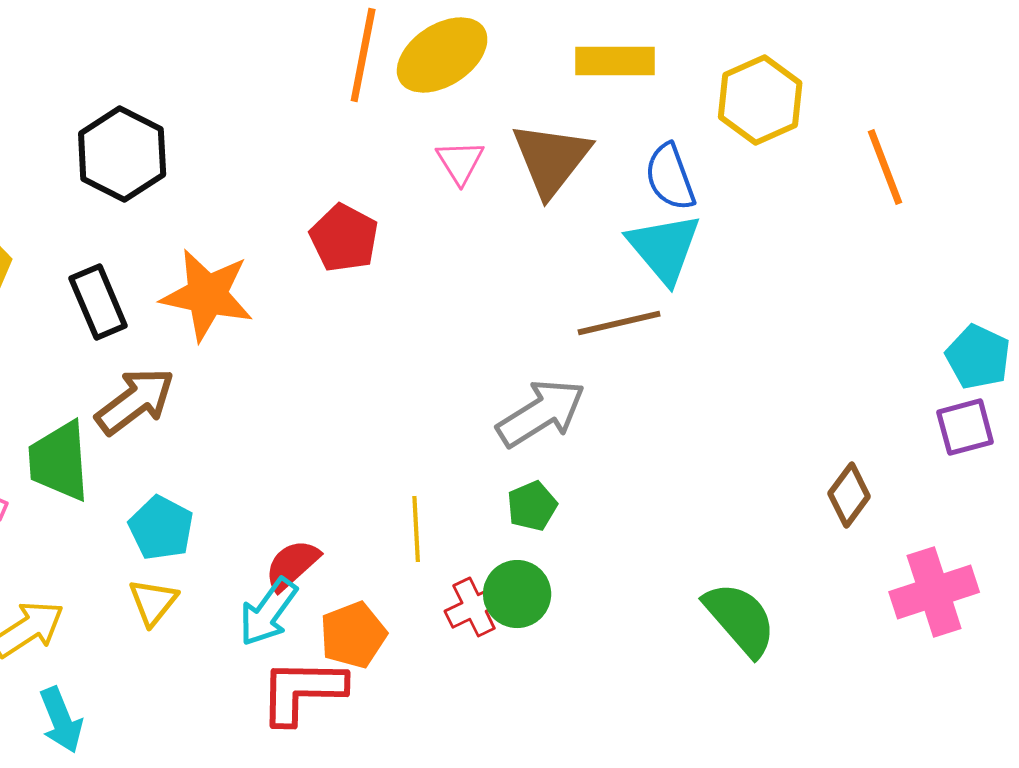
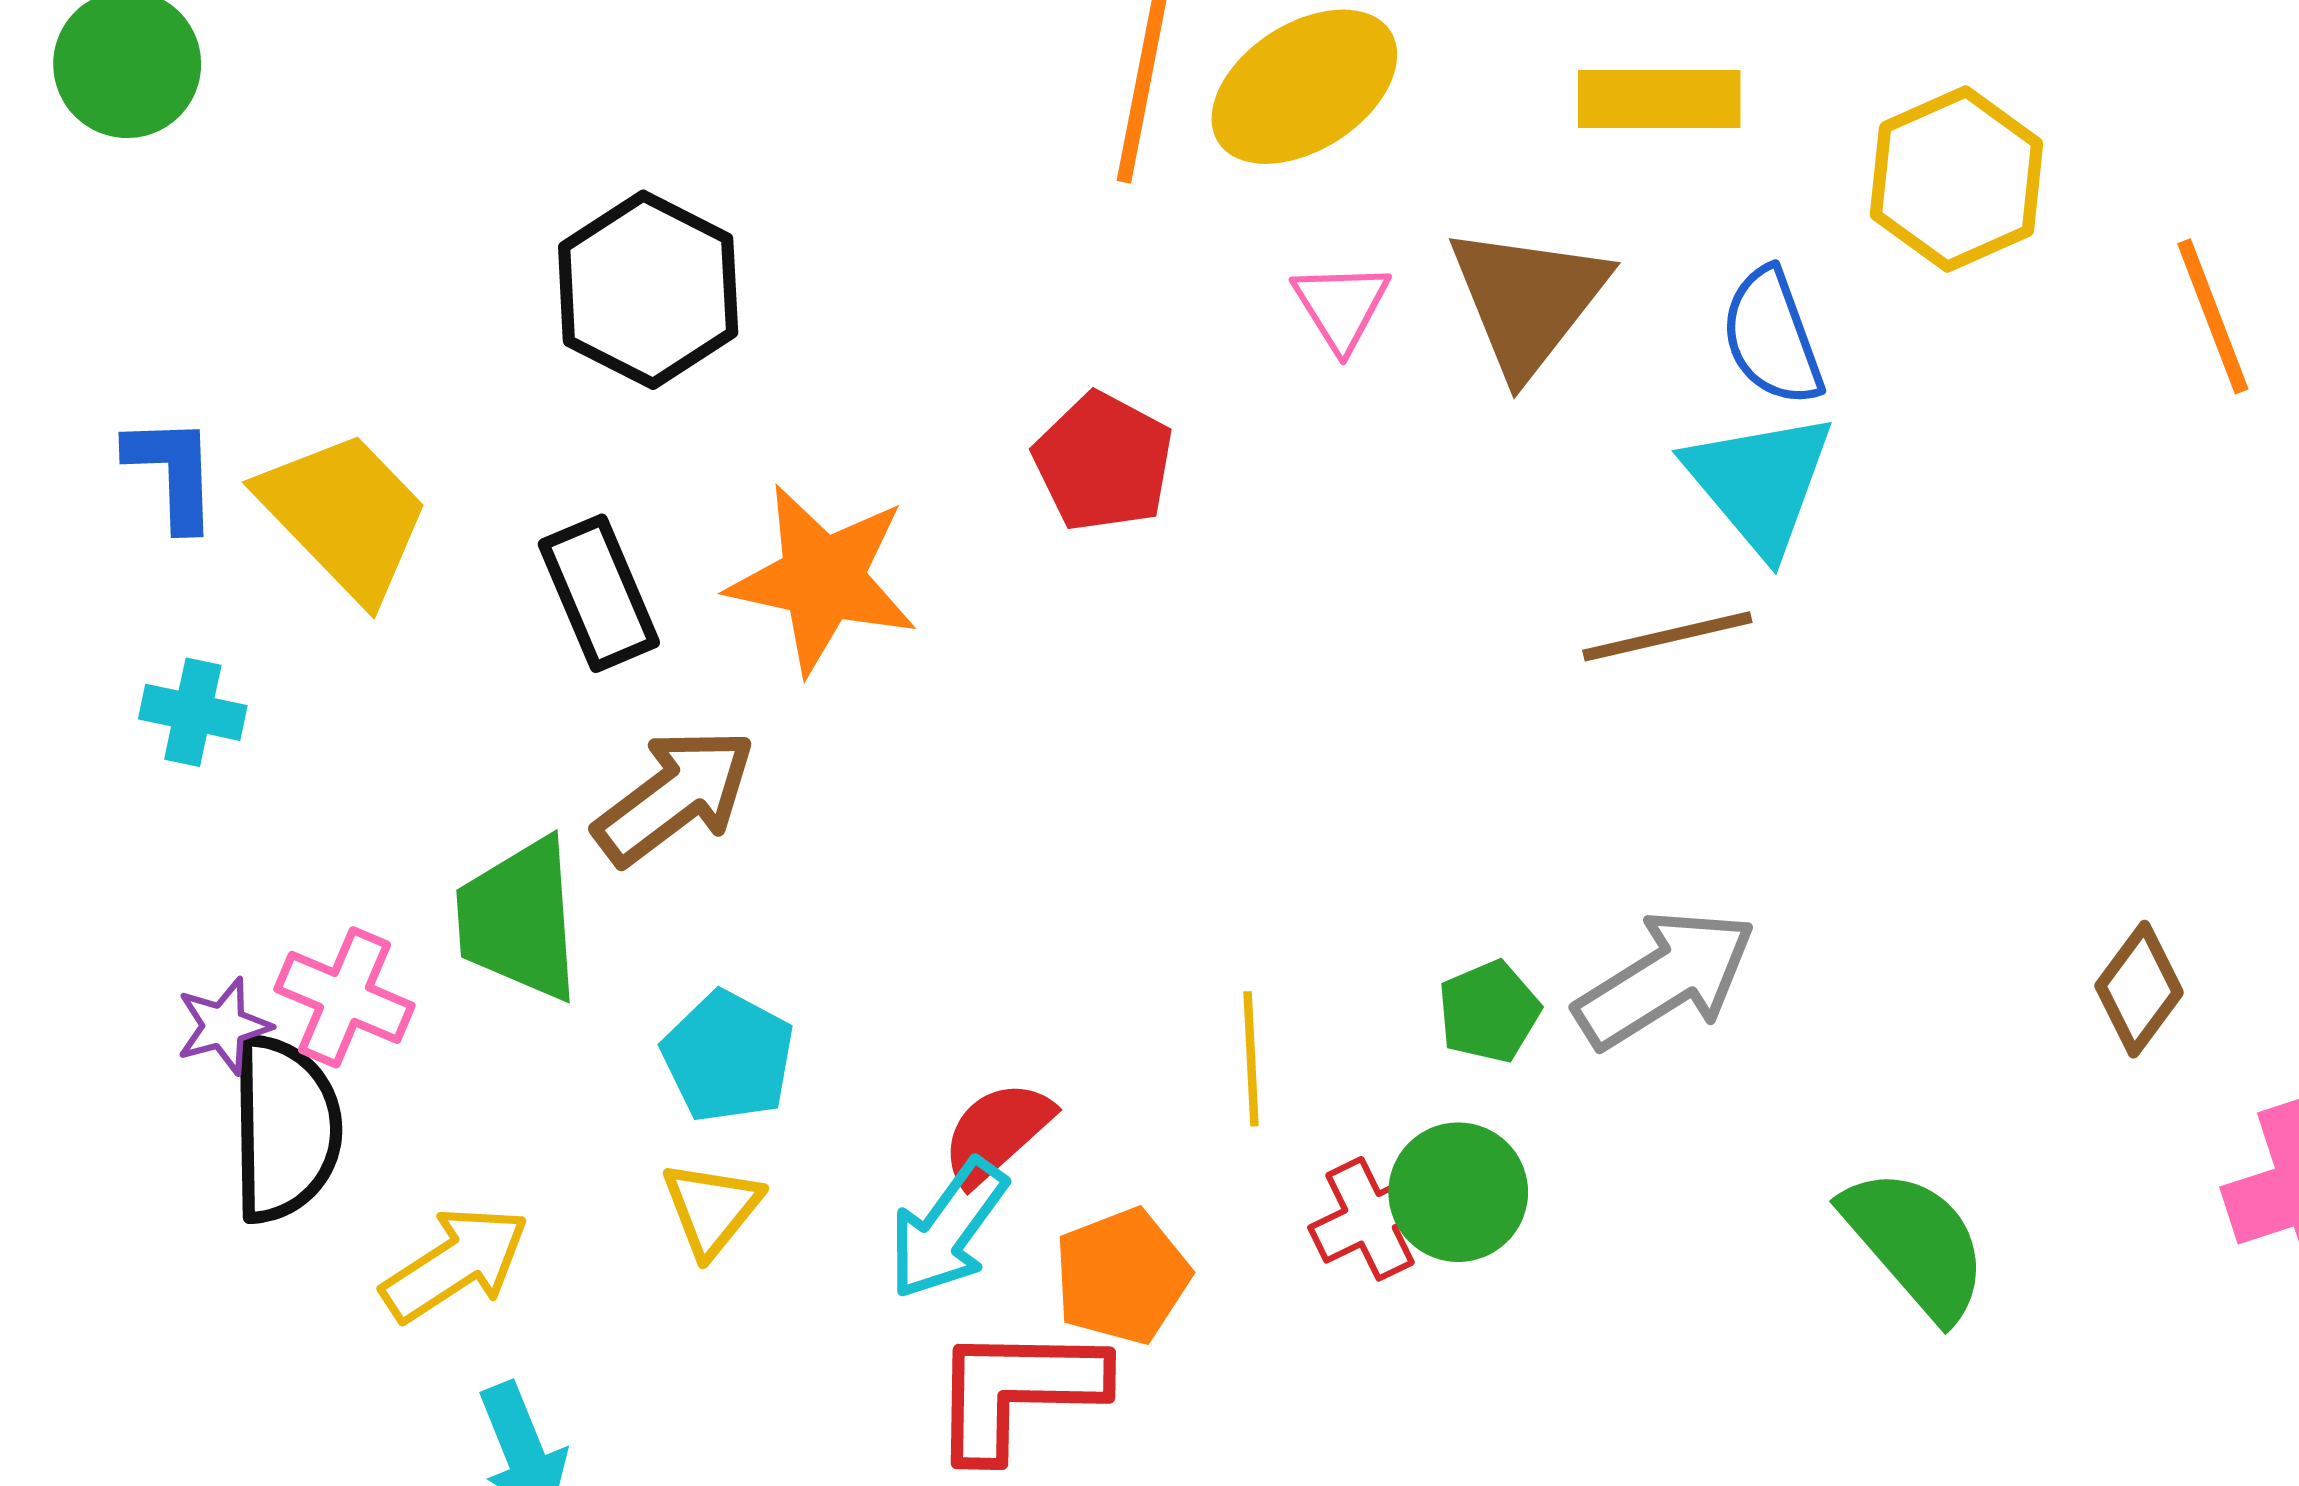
gray arrow: (541, 413) -> (1665, 979), moved

